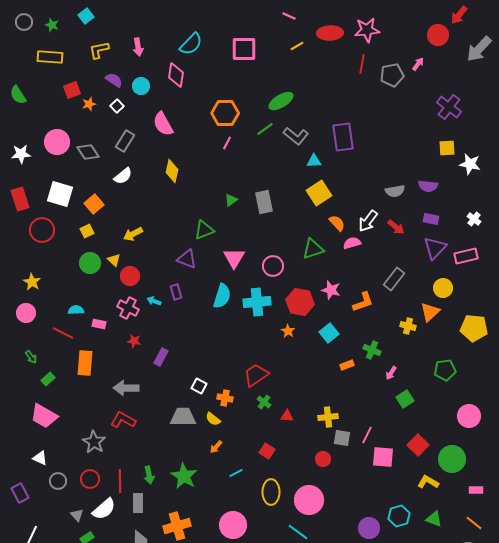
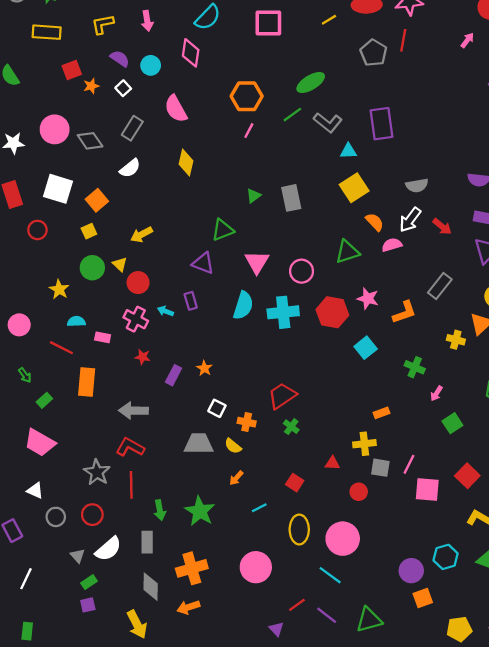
gray pentagon: (392, 75) -> (374, 53), moved, turned -30
gray semicircle: (395, 191) -> (417, 185), moved
red circle: (42, 230) -> (37, 230), size x0.7
yellow star: (32, 282) -> (59, 289), moved
orange star: (288, 331) -> (204, 368), moved
orange rectangle: (347, 365) -> (382, 413), moved
red triangle: (287, 416) -> (332, 463), moved
red line: (120, 481) -> (131, 485), moved

